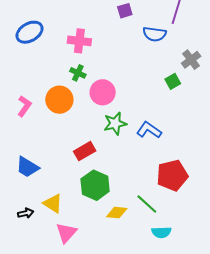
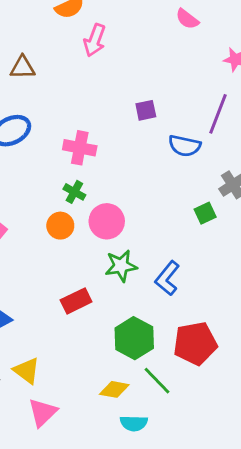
orange circle: (59, 100) -> (60, 226), moved, size x0.7
blue L-shape: (149, 130) -> (167, 278), turned -90
green hexagon: (95, 185) -> (134, 338), moved
cyan semicircle: (161, 232) -> (134, 423), moved

